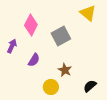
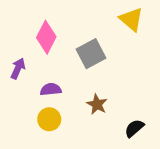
purple semicircle: (34, 60) -> (51, 89), turned -128
yellow circle: (51, 87) -> (49, 119), moved

